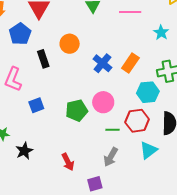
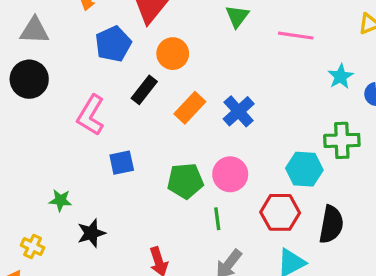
orange circle: (70, 44) -> (173, 54), moved
black rectangle: (43, 59) -> (144, 90), turned 48
orange rectangle: (130, 63) -> (190, 108), moved
green line: (112, 130) -> (217, 219), moved, turned 72

